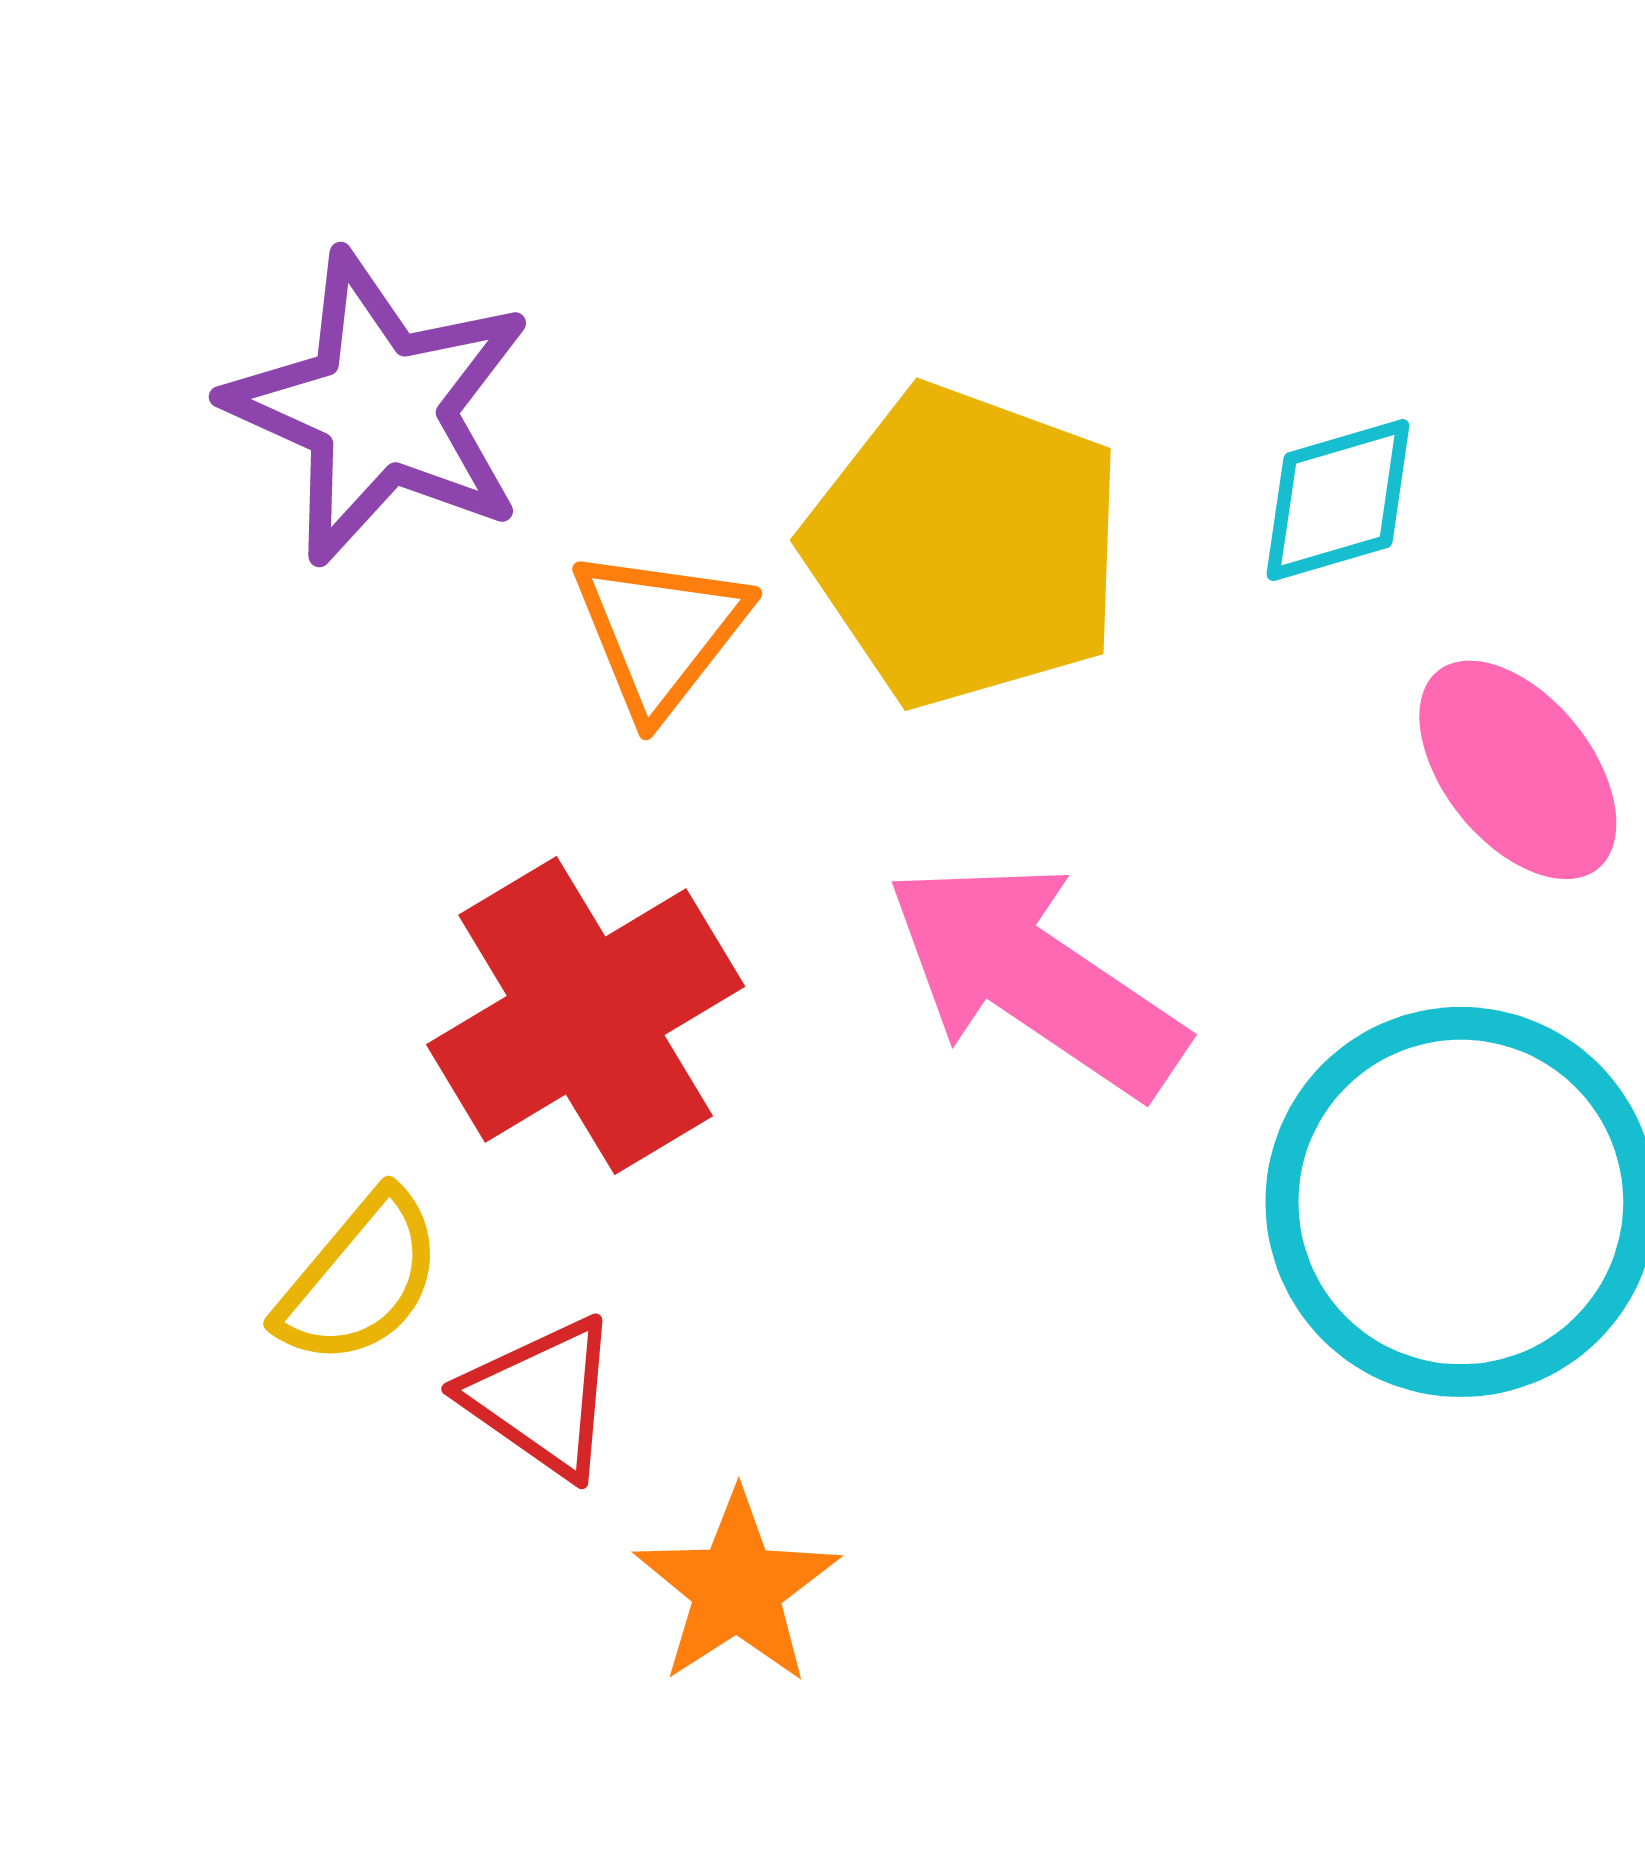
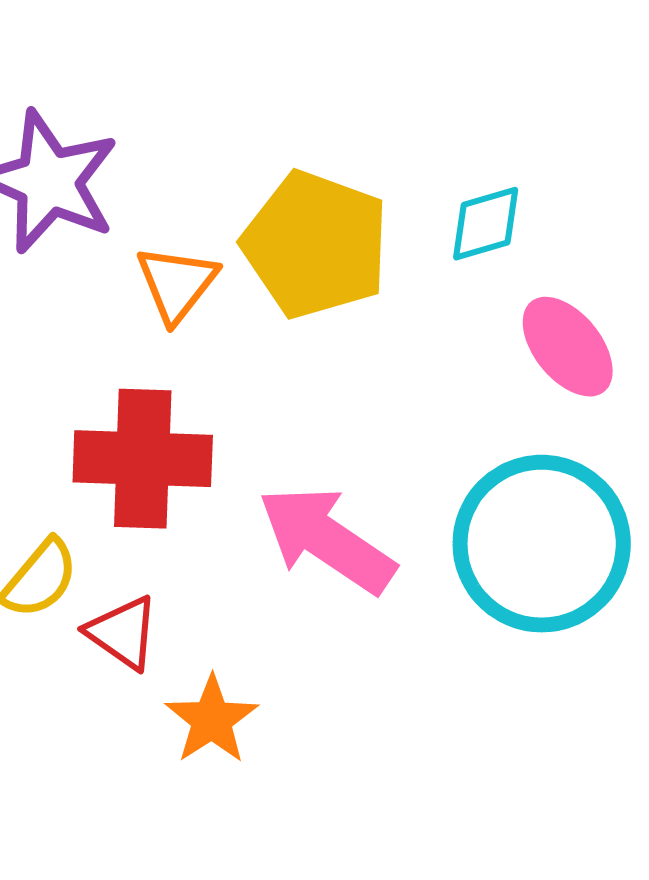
pink arrow: (1035, 978) -> (327, 540), moved
red cross: (586, 1016) -> (143, 459), turned 33

